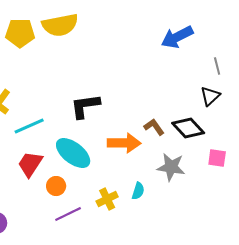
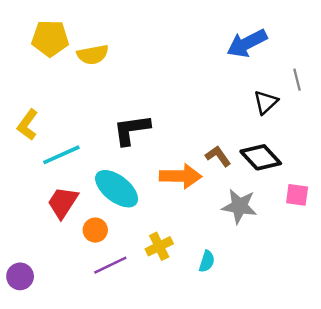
yellow semicircle: (60, 25) -> (93, 55), moved, size x0.7
black triangle: (210, 96) -> (266, 102), moved
cyan semicircle: (138, 191) -> (207, 261), moved

